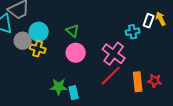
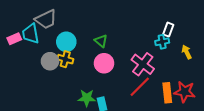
yellow arrow: (161, 19) -> (187, 52), moved
white rectangle: (149, 21) -> (168, 30), moved
gray circle: (23, 41) -> (50, 61), moved
red star: (155, 81) -> (185, 92), size x1.5

